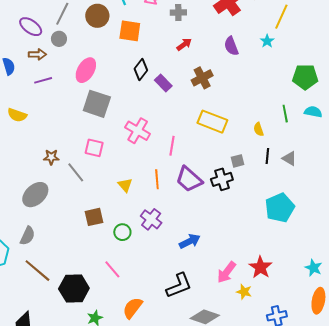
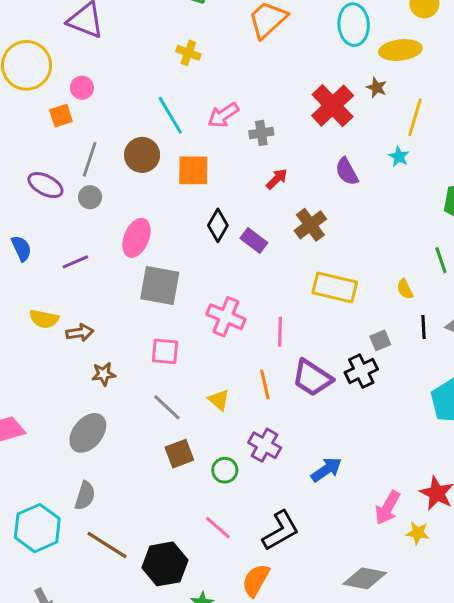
brown arrow: (37, 54) -> (80, 333), moved
gray line: (76, 172) -> (167, 407), moved
black L-shape: (179, 286) -> (281, 531), moved

